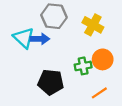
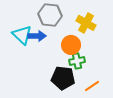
orange circle: (103, 59) -> (71, 45), moved
black pentagon: (51, 82) -> (63, 78), moved

